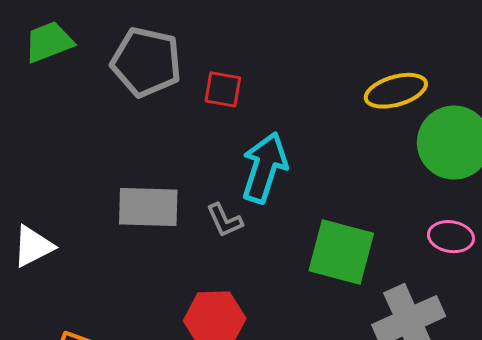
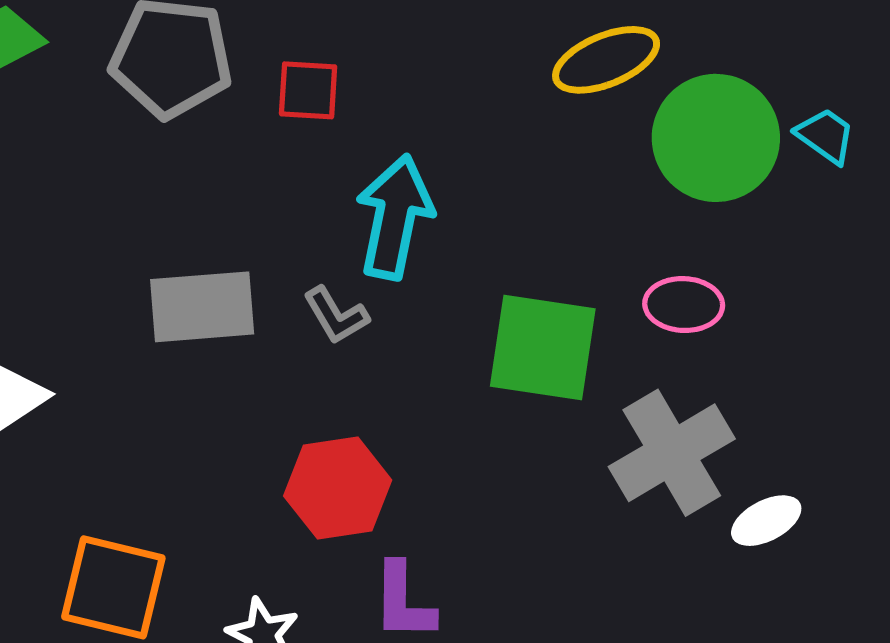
pink ellipse: (451, 237) -> (684, 305), moved

